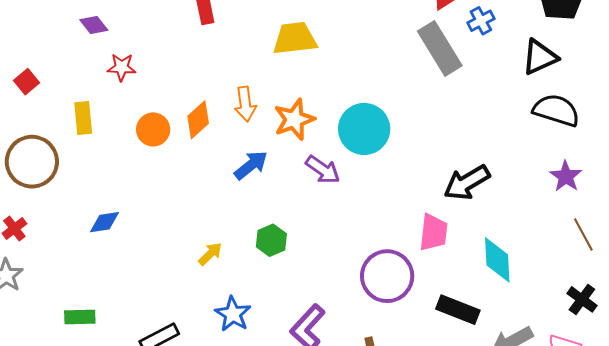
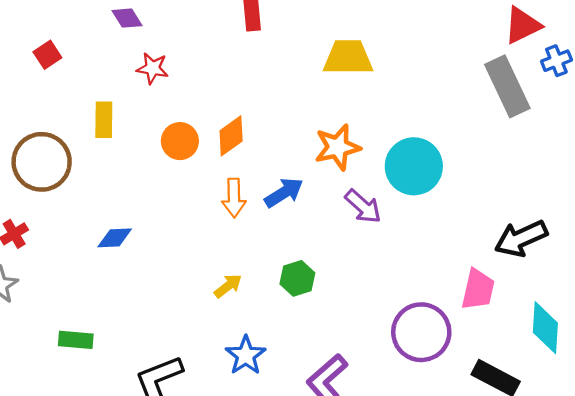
red square: (26, 82) -> (47, 55), moved
orange arrow: (245, 104) -> (234, 198), moved

